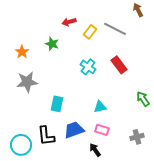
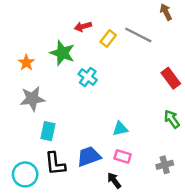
green star: (52, 44) -> (62, 53), size x1.5
red rectangle: (119, 65) -> (171, 78), moved
cyan cross: (88, 67) -> (88, 77), moved
cyan rectangle: (57, 104) -> (48, 131), moved

